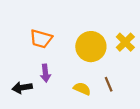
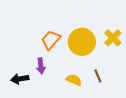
orange trapezoid: (41, 39) -> (51, 40), moved, turned 115

